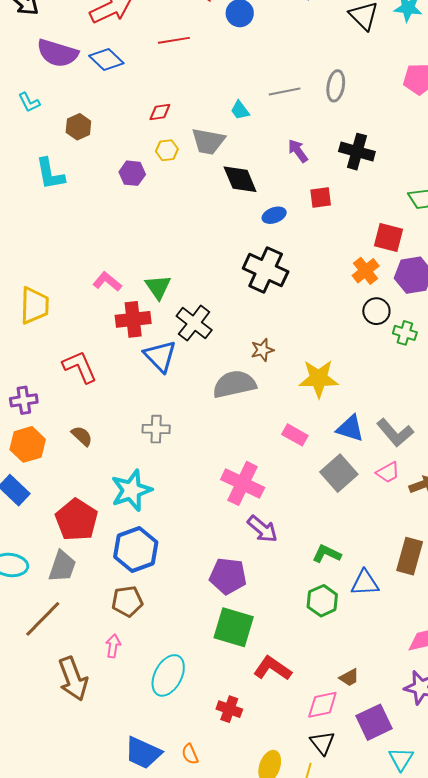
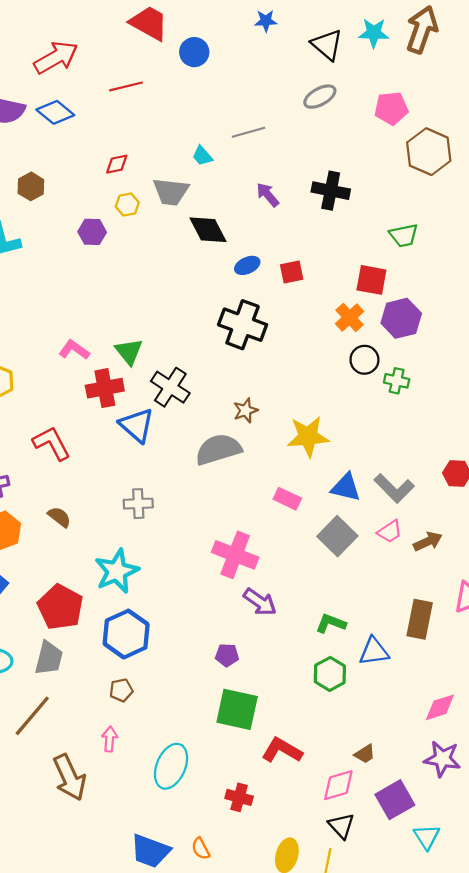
gray ellipse: (336, 86) -> (320, 97), moved, turned 56
red square: (321, 198) -> (292, 272), moved
purple pentagon: (228, 576) -> (227, 655), size x0.6
brown pentagon: (127, 601) -> (121, 690), size x0.7

